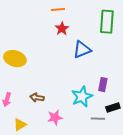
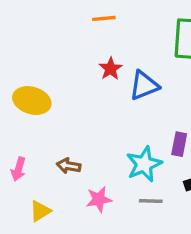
red star: (62, 29) -> (111, 69), moved
gray line: (98, 119) -> (151, 201), moved

